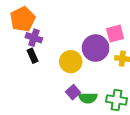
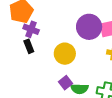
purple circle: (96, 48) -> (89, 27), moved

